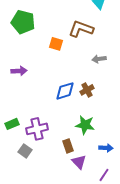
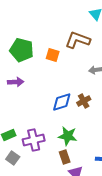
green pentagon: (23, 22) -> (22, 50), moved
green star: (85, 125) -> (68, 136), moved
gray square: (25, 151) -> (13, 158), moved

